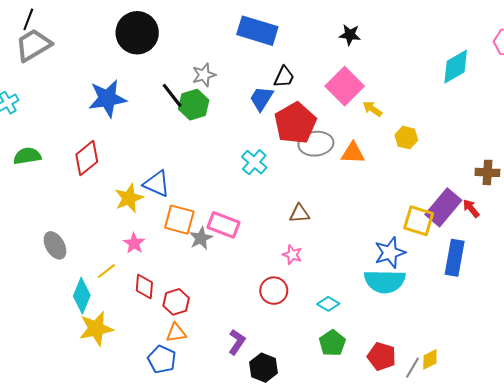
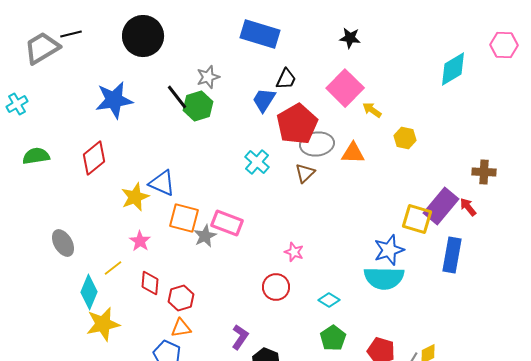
black line: (28, 19) -> (71, 34), moved, turned 55
brown triangle: (299, 214) -> (305, 173), moved, turned -40

